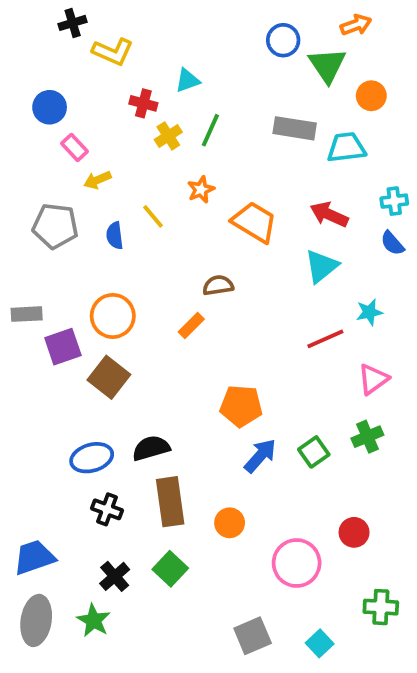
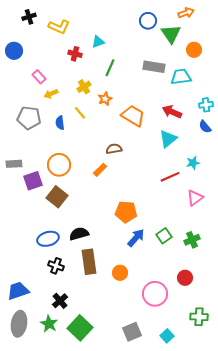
black cross: (73, 23) -> (29, 17), moved
blue circle: (50, 107) -> (14, 51), moved
yellow cross: (168, 136) -> (84, 87), moved
green cross: (367, 437) -> (192, 240), moved
green square: (170, 569) -> (80, 328), moved, size x1.4

